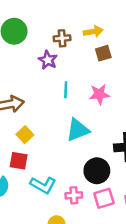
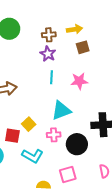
purple star: (48, 60) -> (48, 54), moved
yellow square: (25, 135) -> (29, 124), moved
pink cross: (74, 195) -> (54, 135), moved
pink square: (104, 198) -> (68, 174), moved

